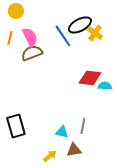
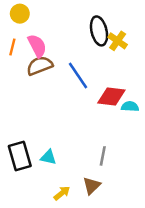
black ellipse: (80, 25) -> (99, 31), turned -75
blue line: (63, 36) -> (78, 76), moved
cyan triangle: (62, 132) -> (48, 157), moved
brown triangle: (74, 150) -> (92, 186), turned -35

